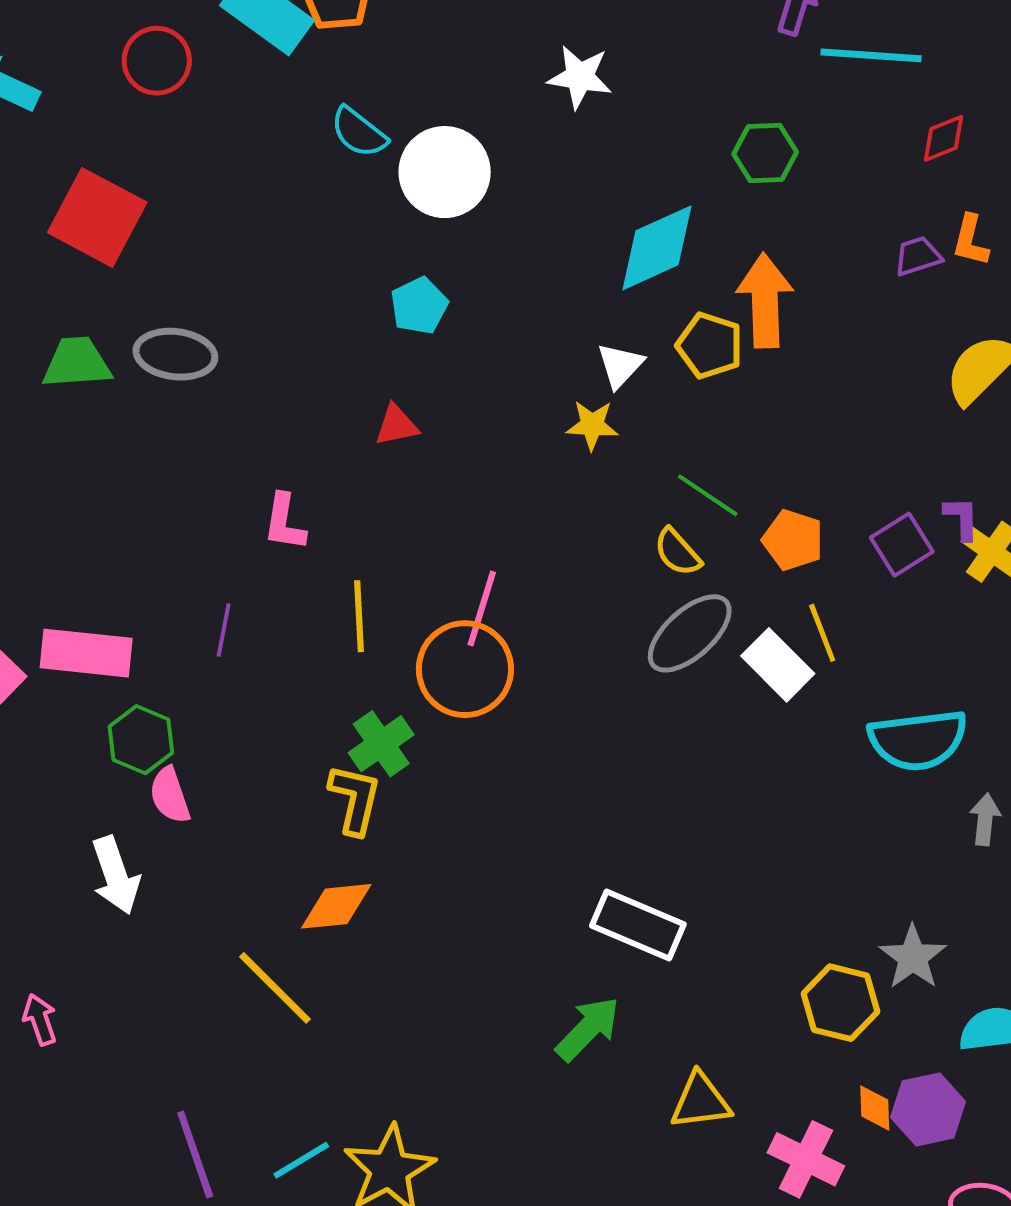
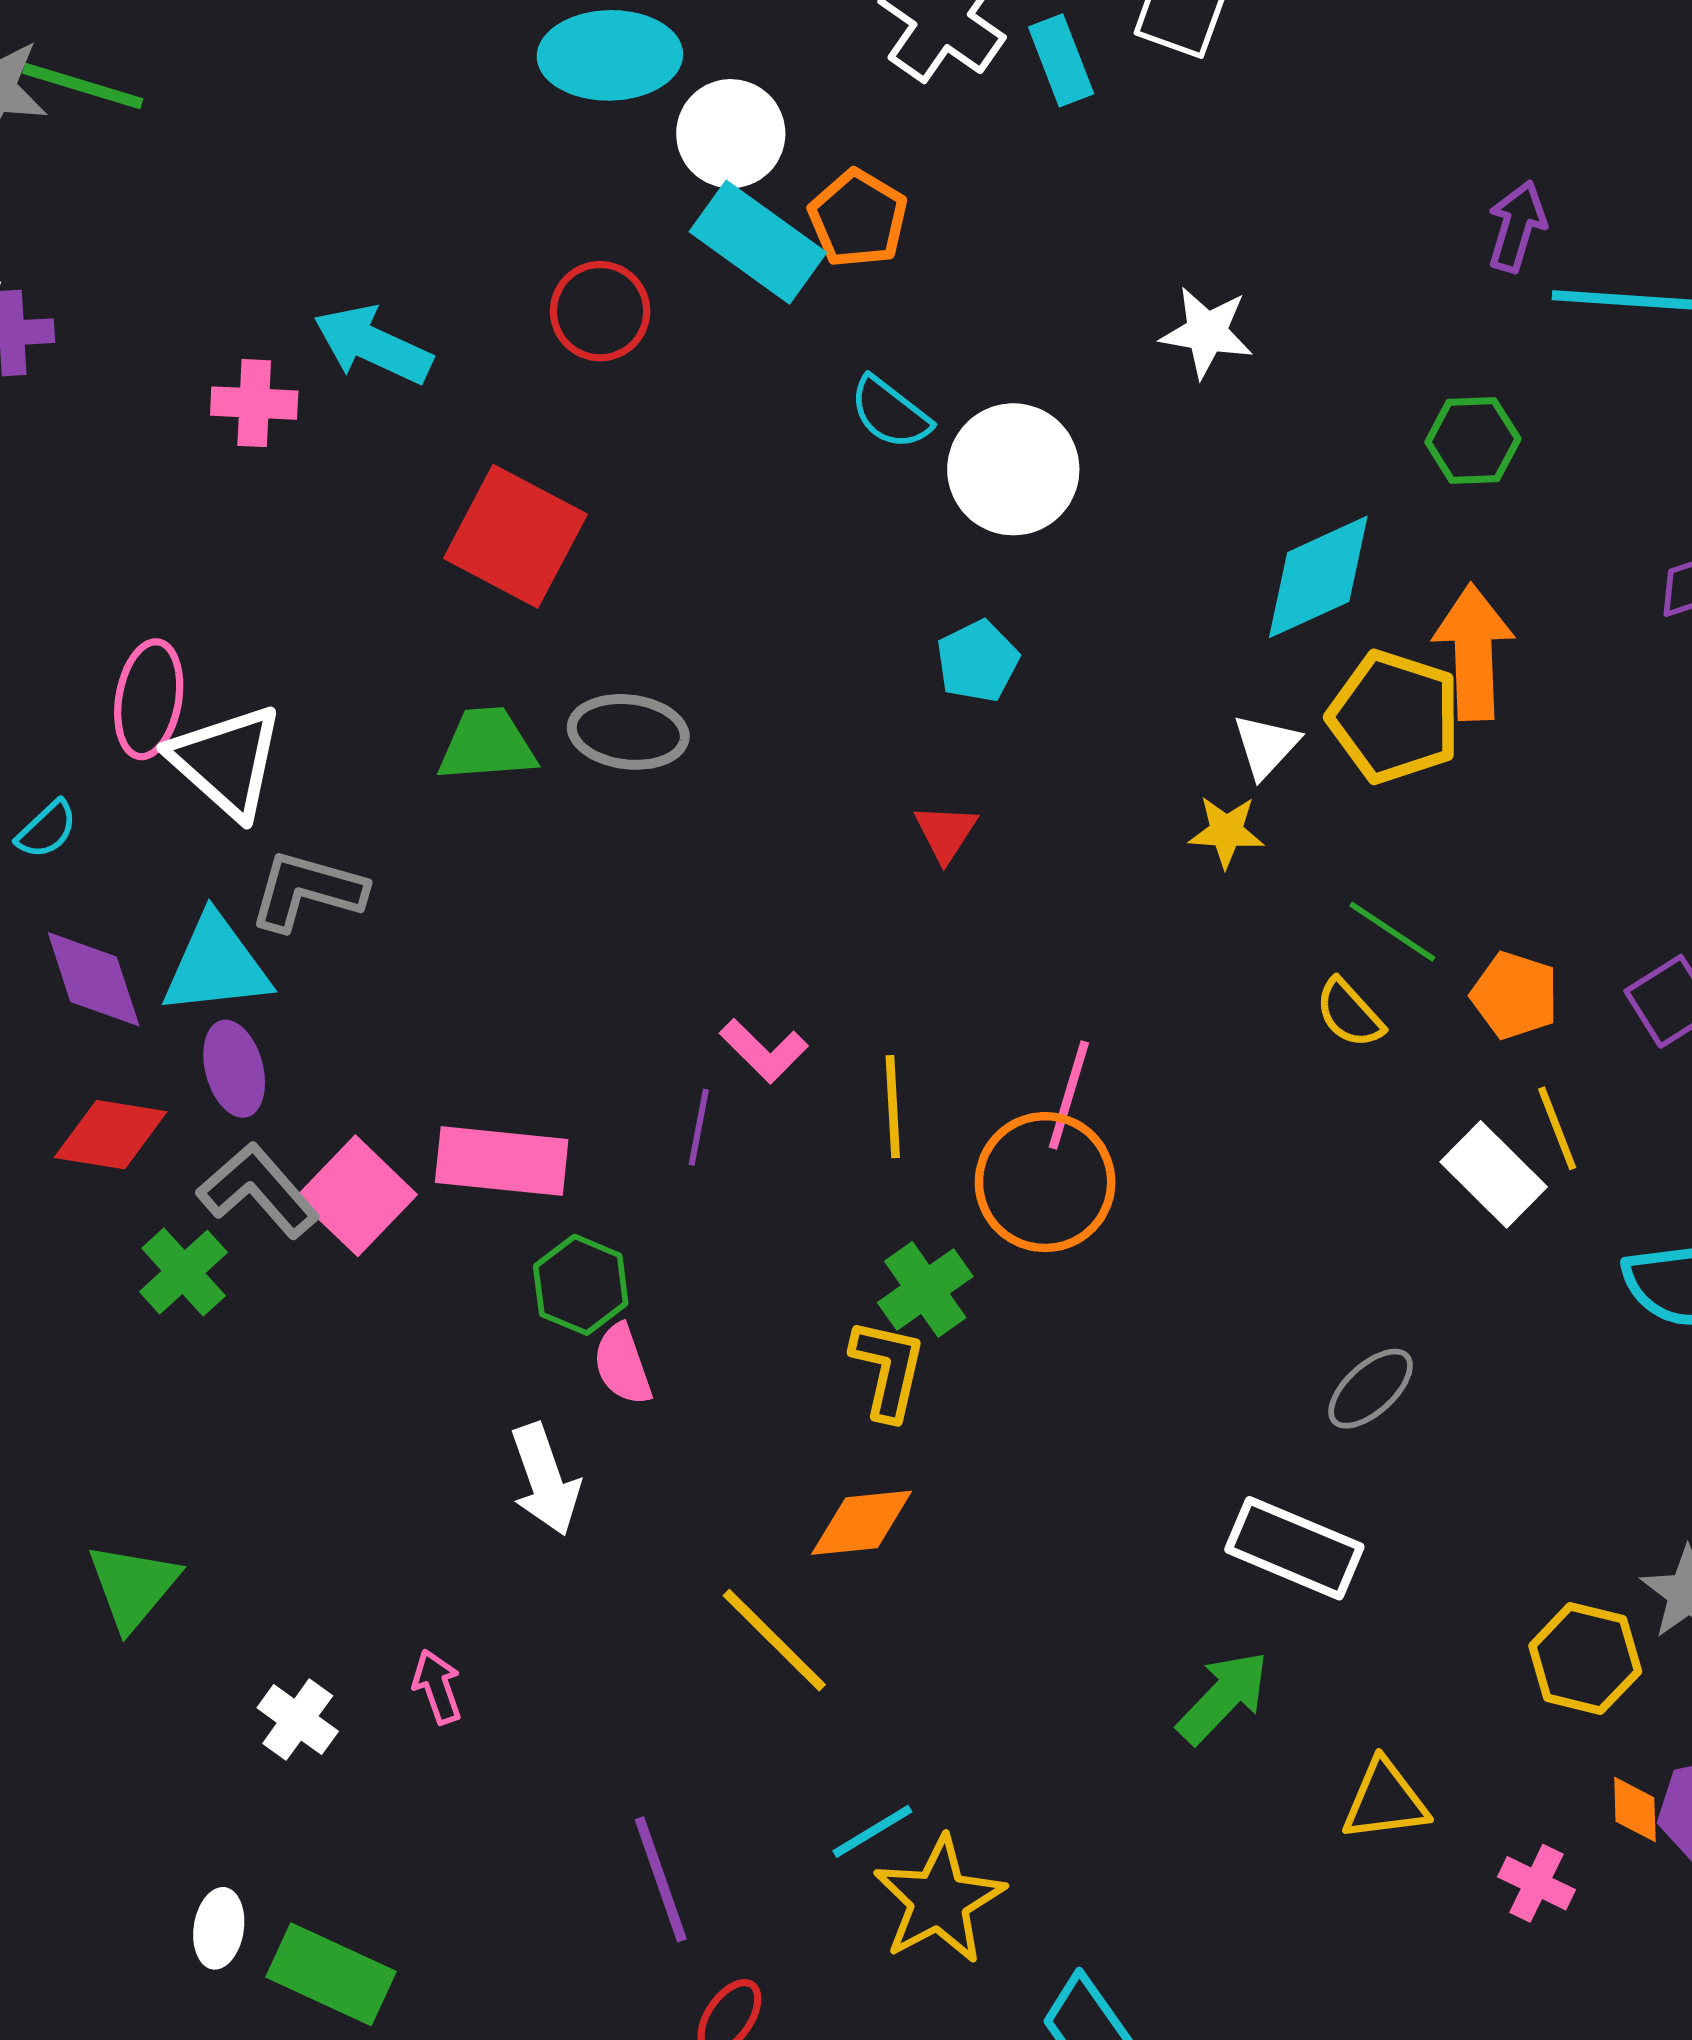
yellow pentagon: (710, 346) -> (1394, 717), size x1.4
red triangle: (396, 425) -> (946, 833), turned -45
pink L-shape: (284, 522) -> (764, 1051), moved, turned -54
gray ellipse: (690, 633) -> (1371, 1389), moved, size x0.7
pink cross: (806, 1159) -> (1537, 1883), size x0.7
cyan line: (301, 1160) -> (872, 1831), moved

